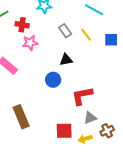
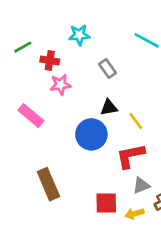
yellow line: (86, 35) -> (136, 121), moved
blue circle: (53, 80) -> (91, 134), size x1.5

